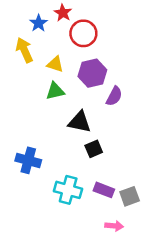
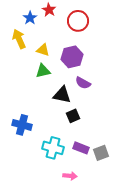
red circle: (83, 33) -> (78, 21), moved
purple semicircle: (114, 96) -> (83, 83), moved, turned 91
pink arrow: (114, 226) -> (70, 176), moved

